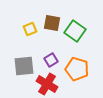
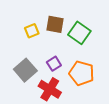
gray square: (24, 66) -> (25, 70), turned -35

